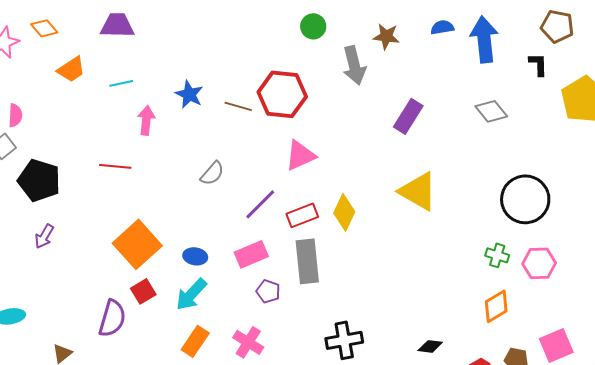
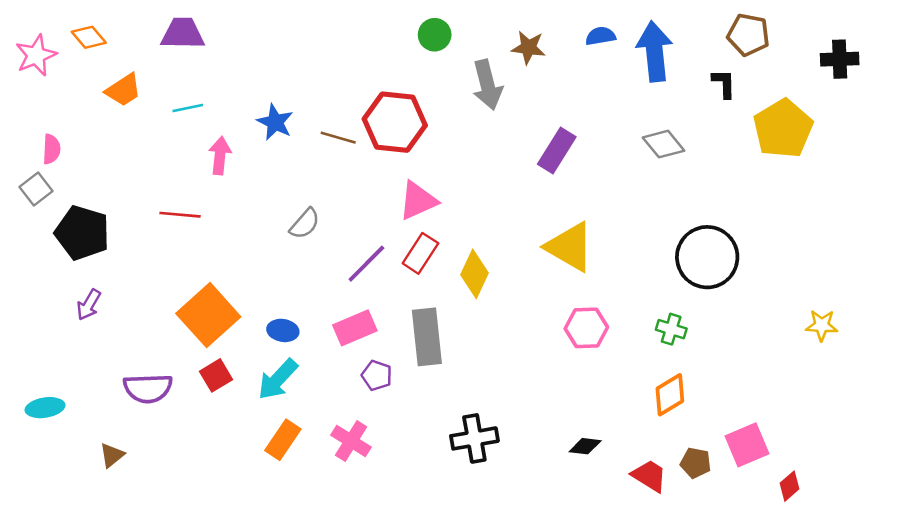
red rectangle: (302, 215) -> (420, 253), moved, turned -36
pink hexagon: (539, 263) -> (586, 328), moved
purple semicircle: (112, 318) -> (148, 388), moved, turned 72

